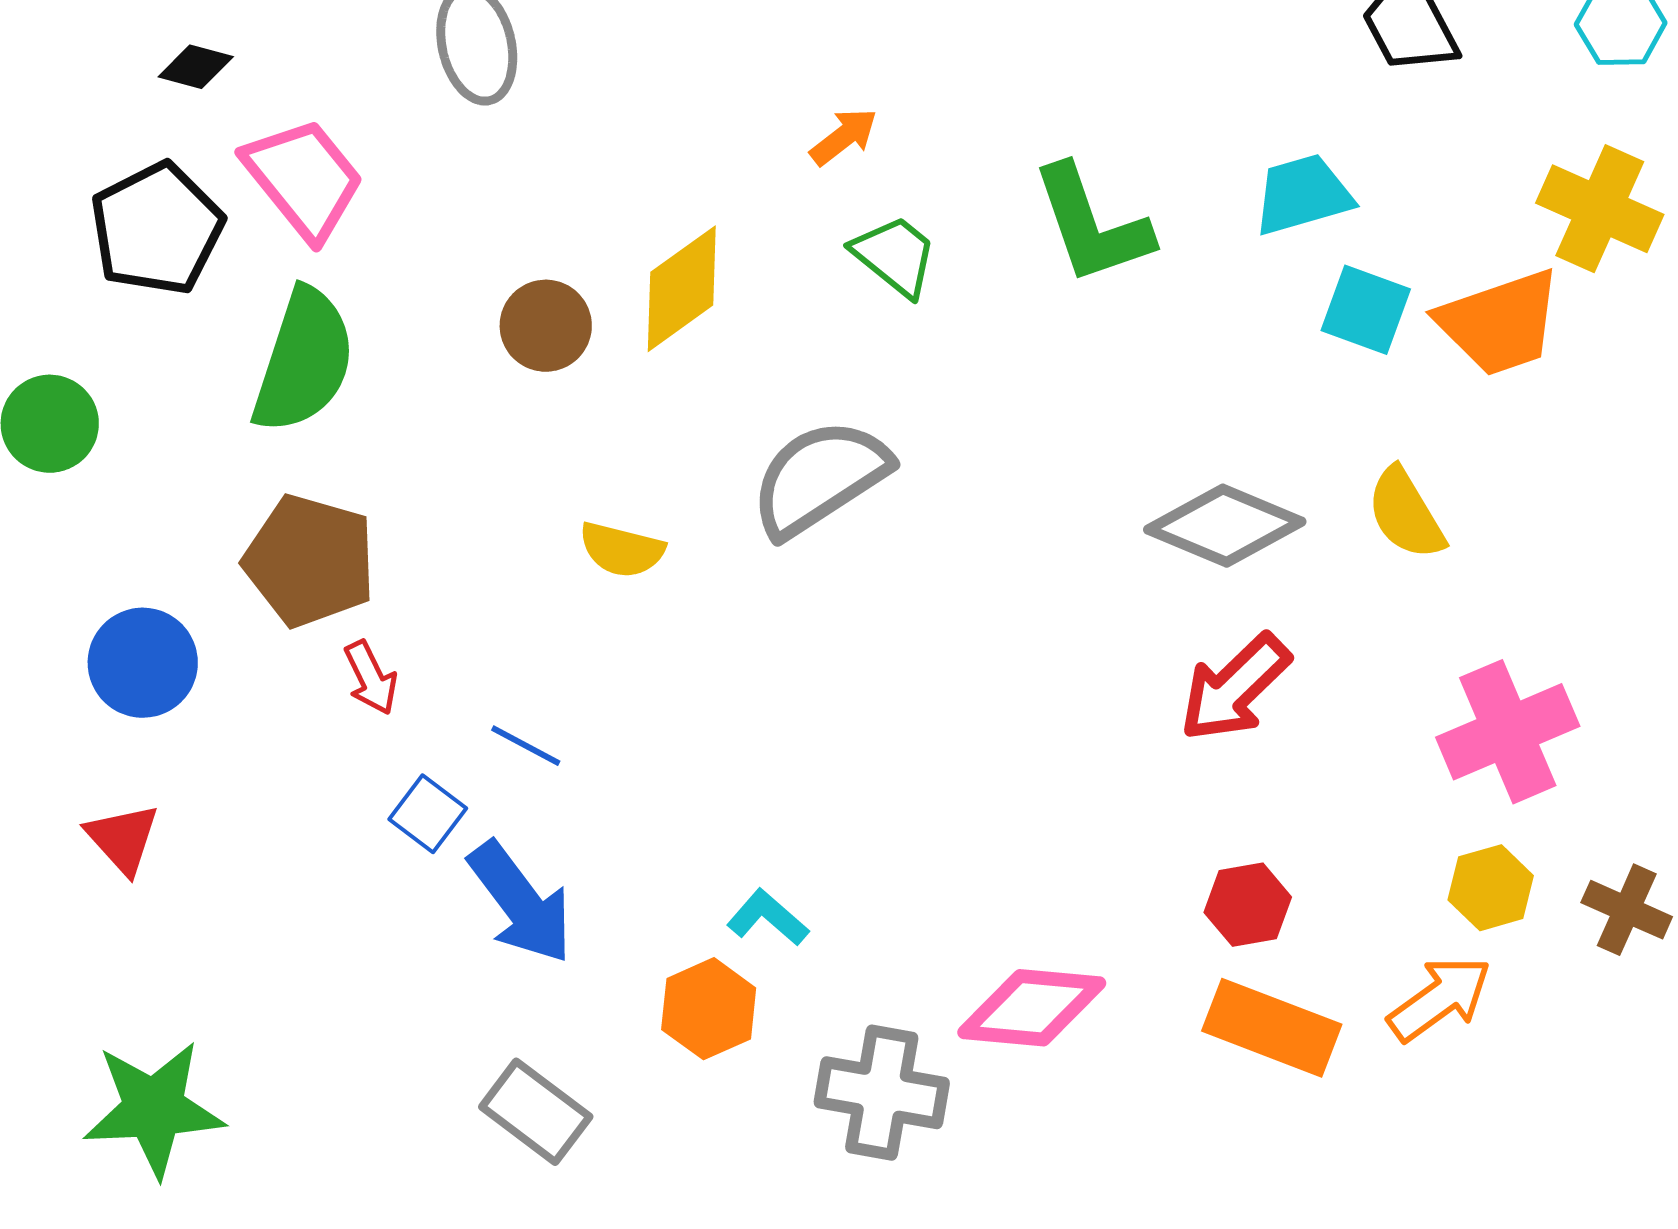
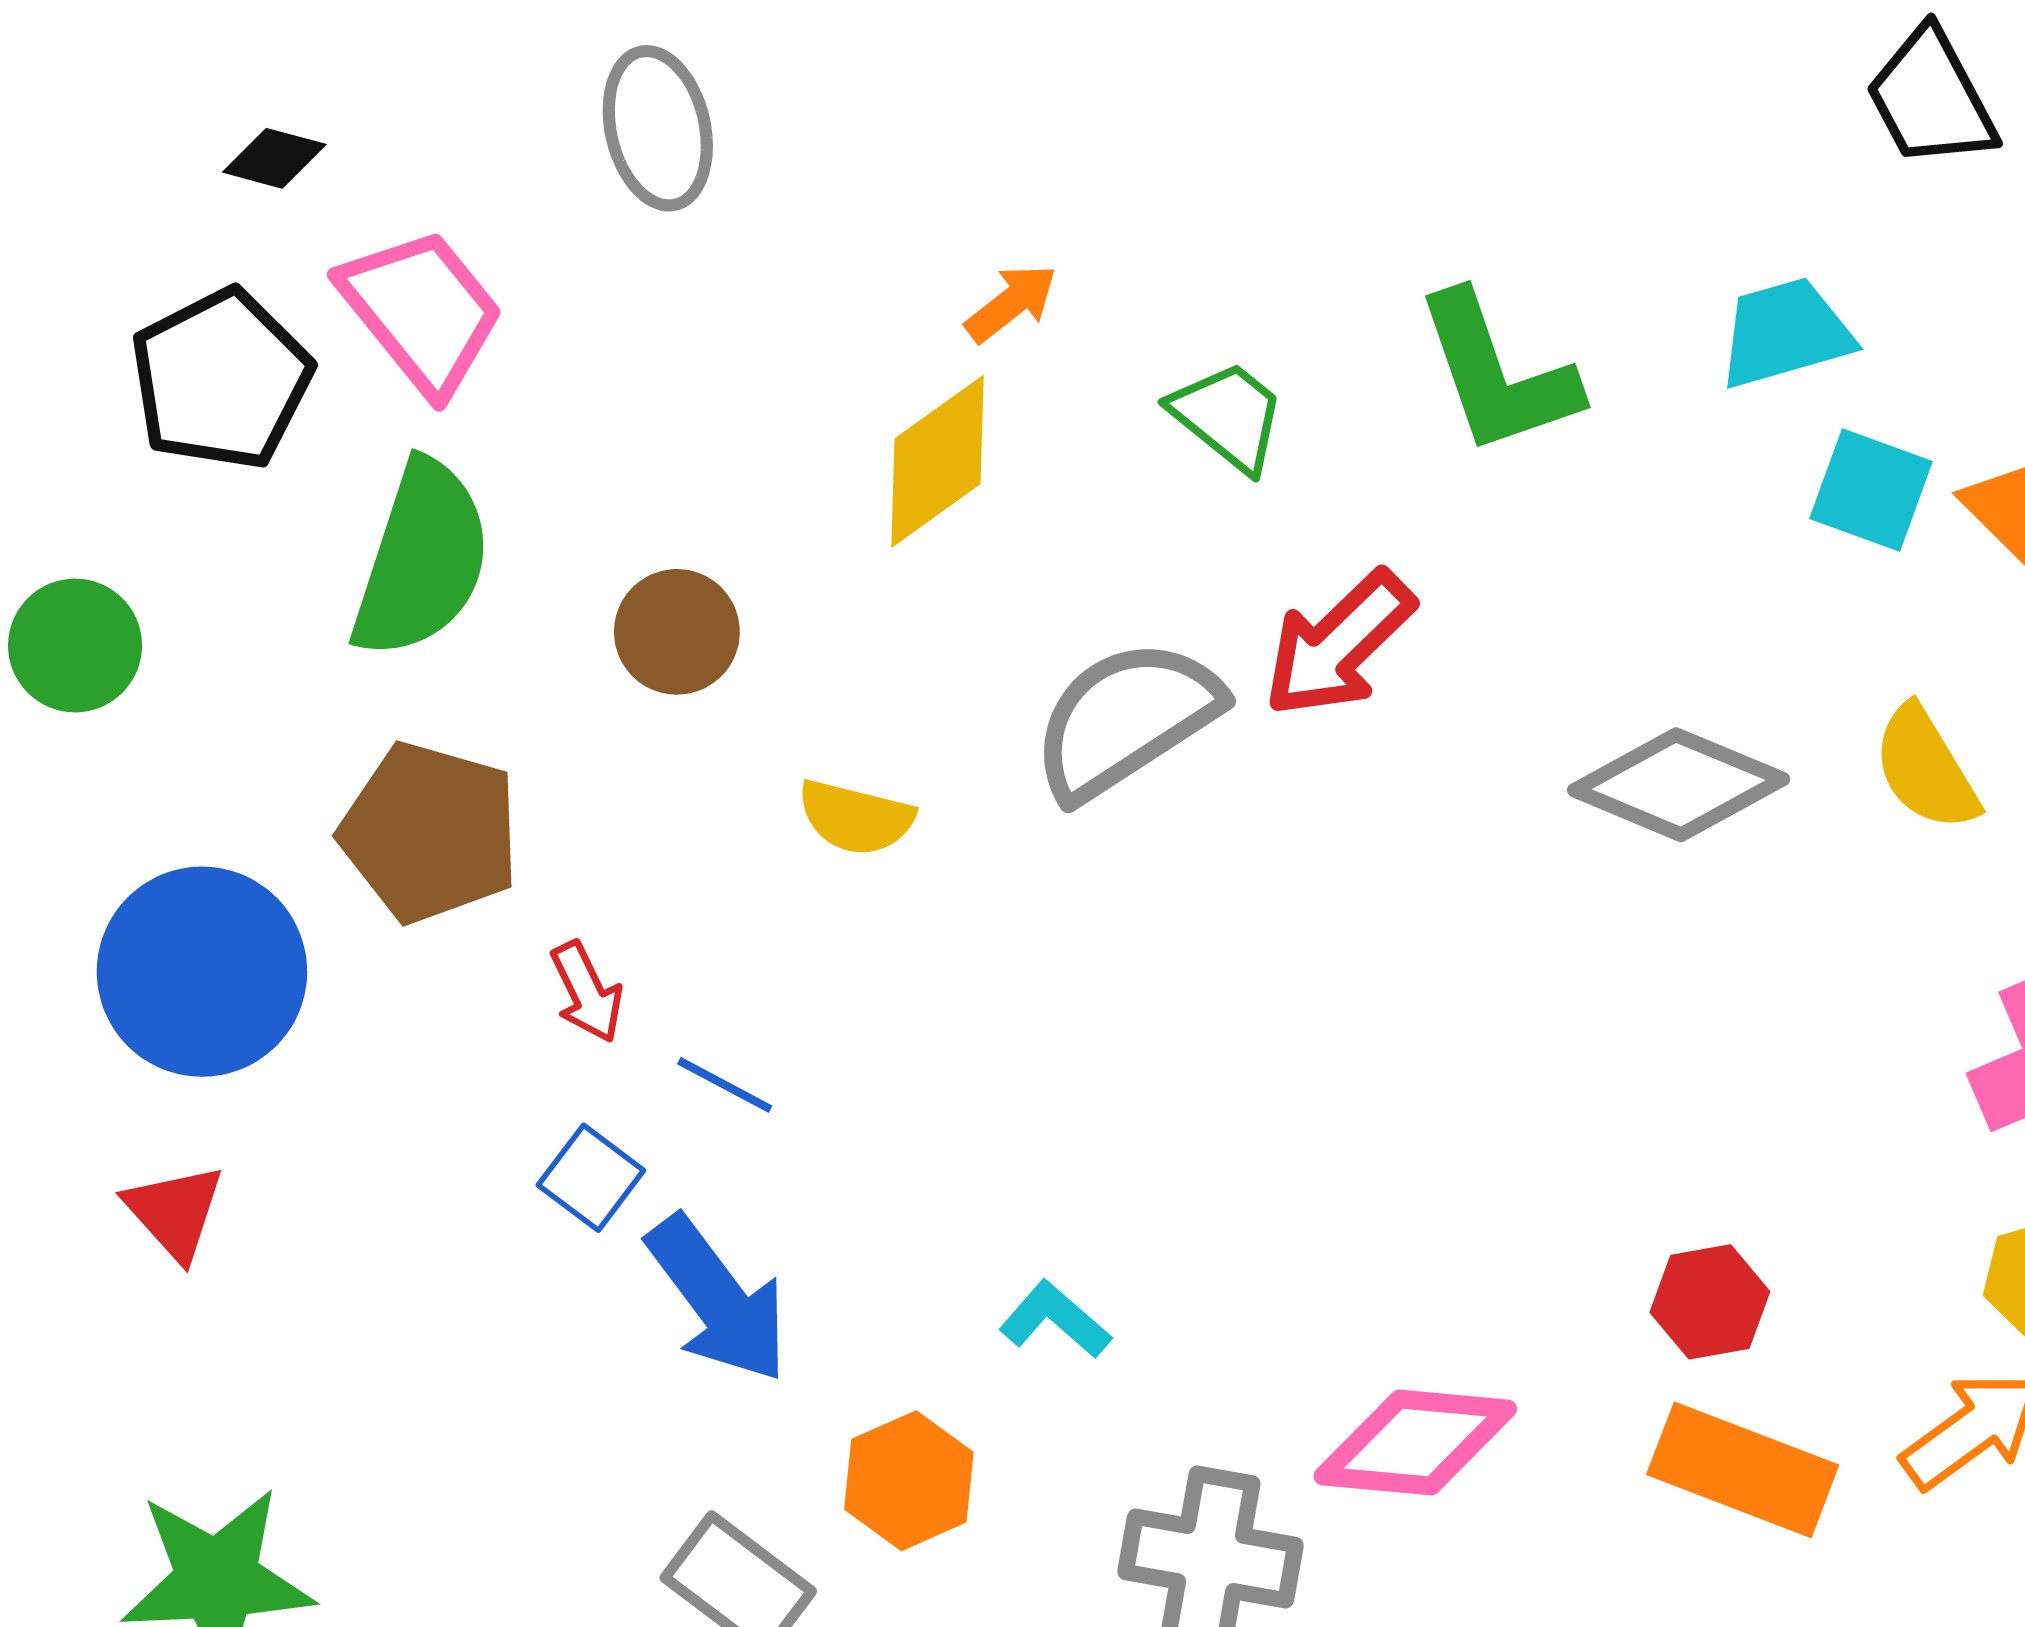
orange arrow: (844, 137) -> (1011, 303), moved
brown circle: (546, 326) -> (677, 632), moved
blue circle: (143, 663) -> (202, 972), size x1.4
red arrow: (371, 678) -> (587, 992), moved
red arrow: (1235, 688) -> (1339, 644), moved
orange hexagon: (709, 1009) -> (909, 1481), moved

